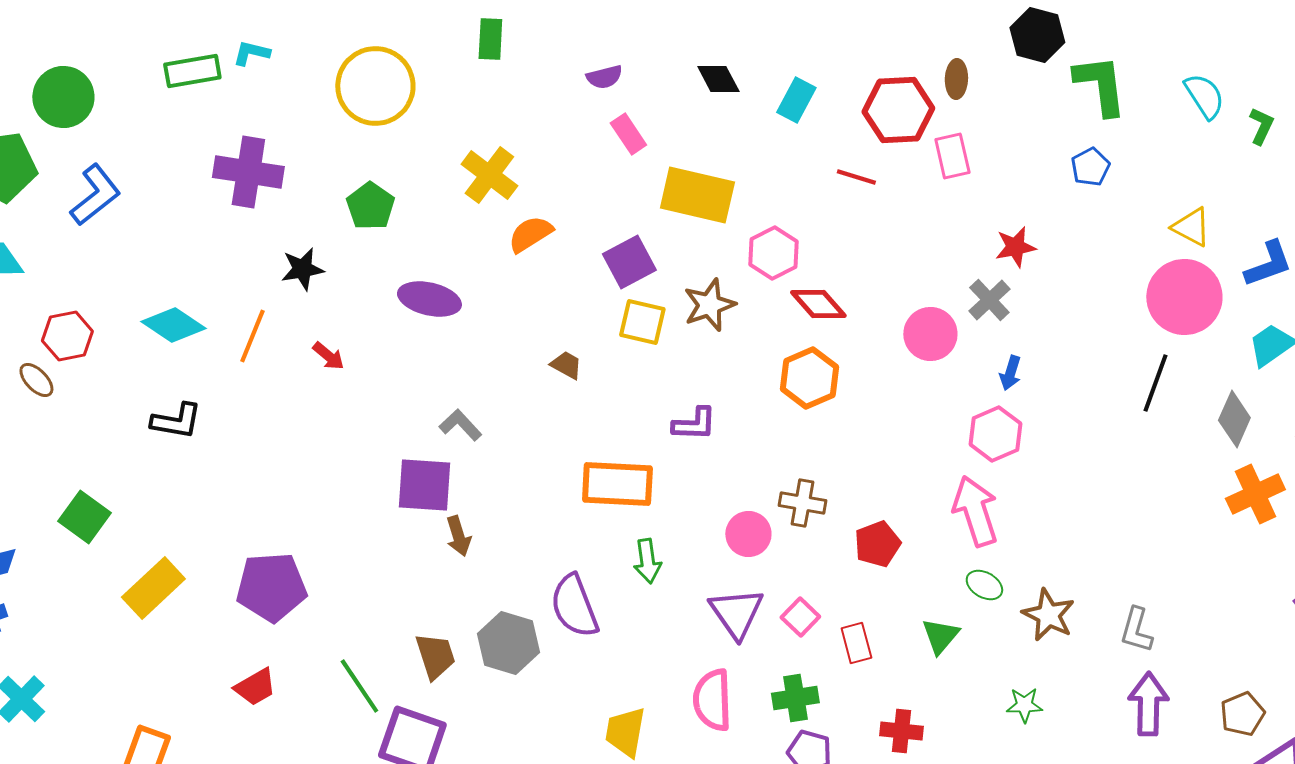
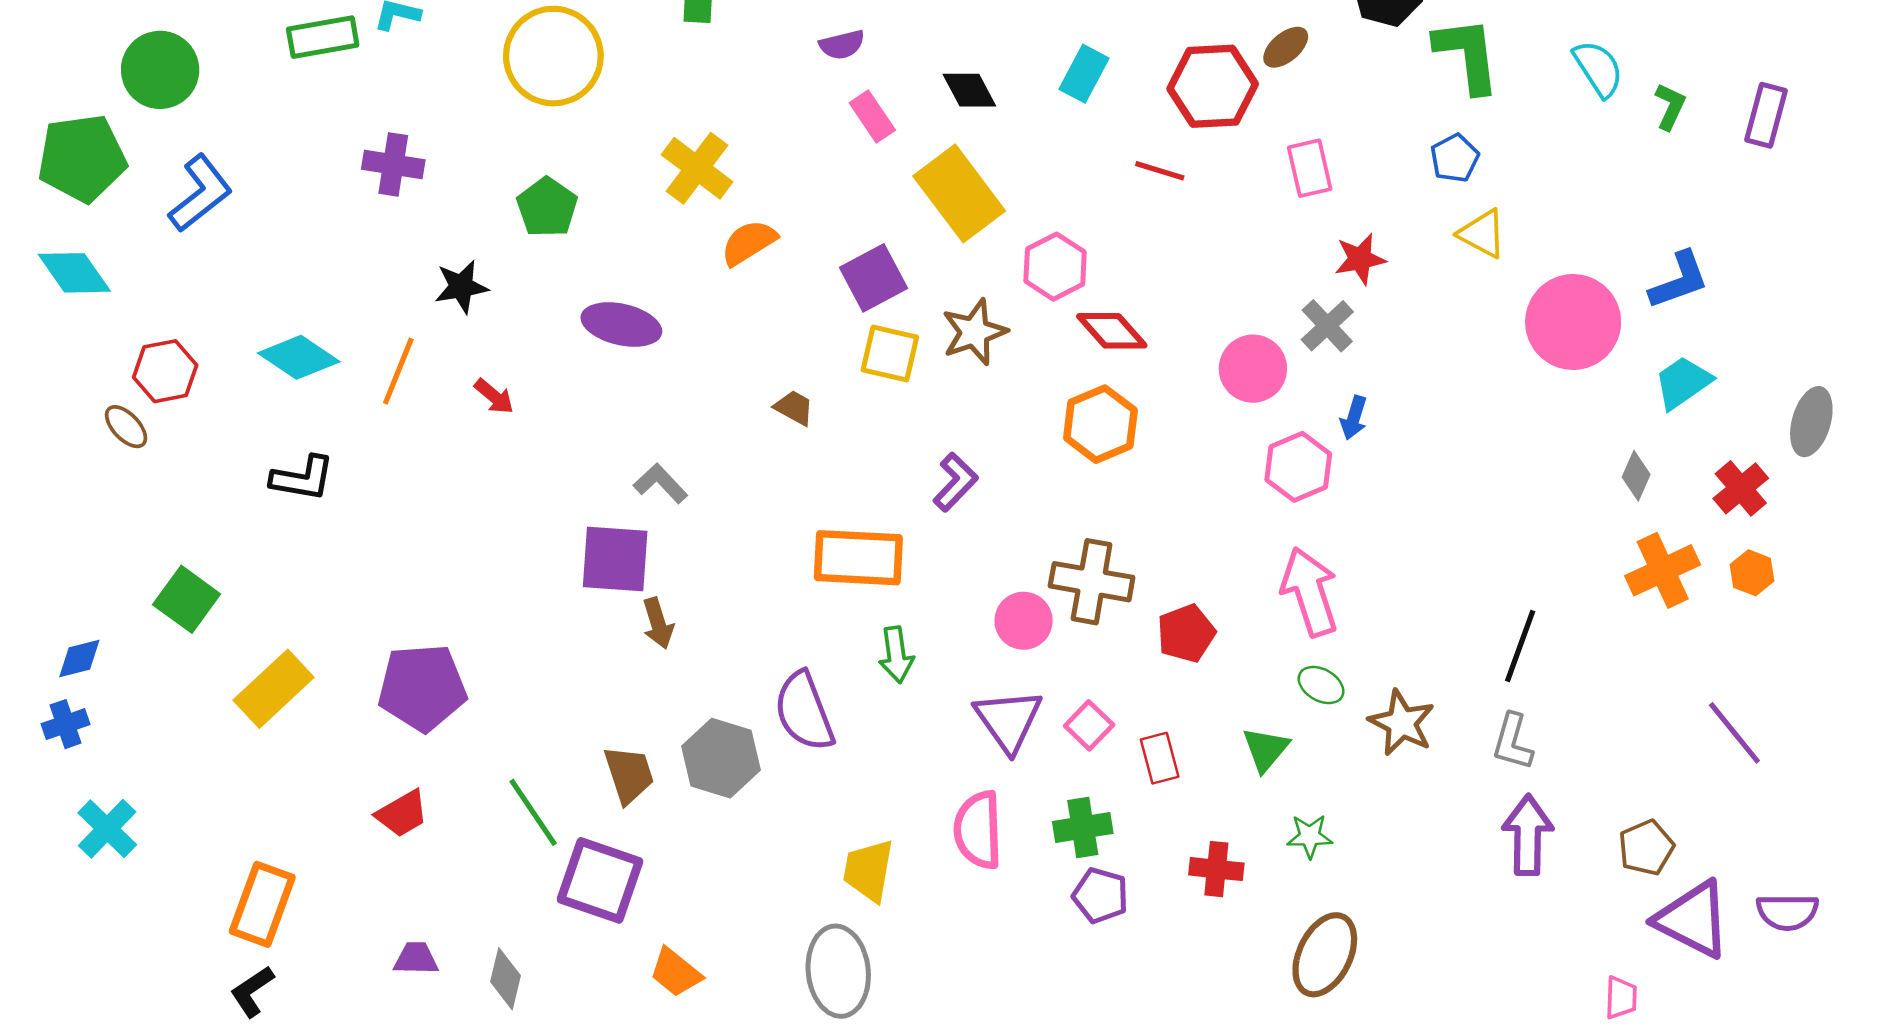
black diamond: (718, 79) -> (969, 90), moved
brown ellipse: (956, 79) -> (1286, 47), turned 48
pink rectangle: (952, 156) -> (1310, 168), moved
purple cross: (248, 172) -> (393, 164), size x0.7
yellow rectangle: (697, 195) -> (959, 193), turned 40
yellow triangle: (1191, 227) -> (1482, 234), moved
black line: (1155, 383) -> (1520, 646), moved
gray diamond: (1234, 419) -> (1636, 476), size x0.7
purple L-shape: (694, 424) -> (955, 482), turned -48
pink hexagon: (995, 434) -> (1298, 467), moved
brown cross: (802, 503) -> (1092, 582), size x1.4
green star: (1024, 705) -> (1310, 836), moved

